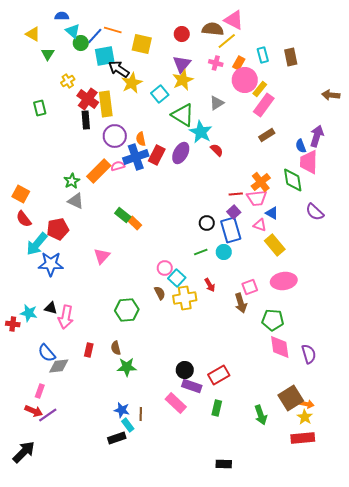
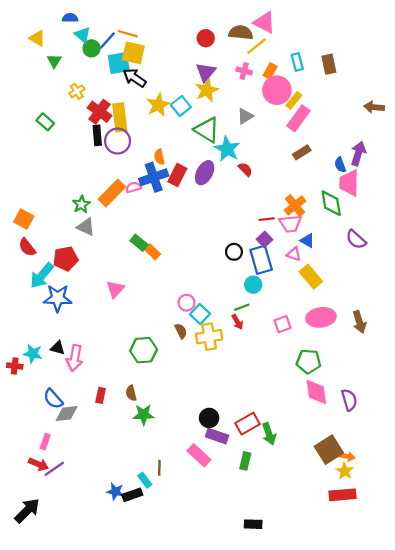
yellow square: (142, 44) -> (133, 53), moved
yellow star: (132, 83) -> (158, 105), moved
green rectangle: (40, 108) -> (45, 122), turned -35
purple circle: (115, 136) -> (118, 141), moved
green line: (201, 252) -> (242, 307), moved
brown arrow: (241, 303) -> (359, 322), moved
blue star: (122, 410) -> (115, 491), moved
green arrow: (261, 415) -> (269, 434), moved

